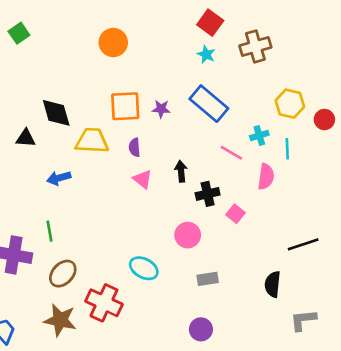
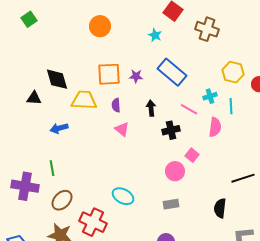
brown cross: (255, 46) -> (207, 29), turned 35
cyan star: (206, 54) -> (155, 35), moved
black arrow: (181, 171) -> (151, 108), moved
black cross: (208, 194) -> (171, 130), moved
pink circle: (188, 235) -> (175, 171), moved

